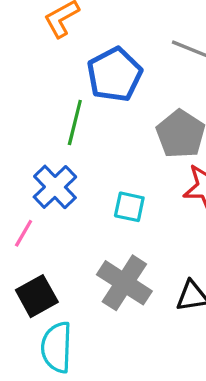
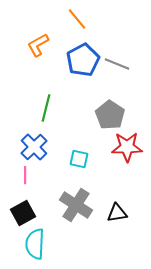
blue pentagon: (114, 75) -> (83, 60), moved
pink line: (24, 233) -> (25, 175), moved, turned -30

